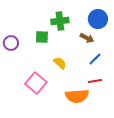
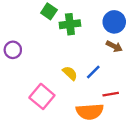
green square: (42, 37) -> (49, 11), moved, turned 32
brown arrow: (87, 38) -> (114, 46), moved
blue line: (95, 59) -> (93, 72), moved

